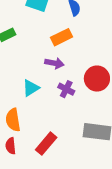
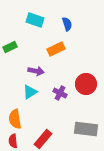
purple arrow: (54, 63) -> (36, 71), moved

